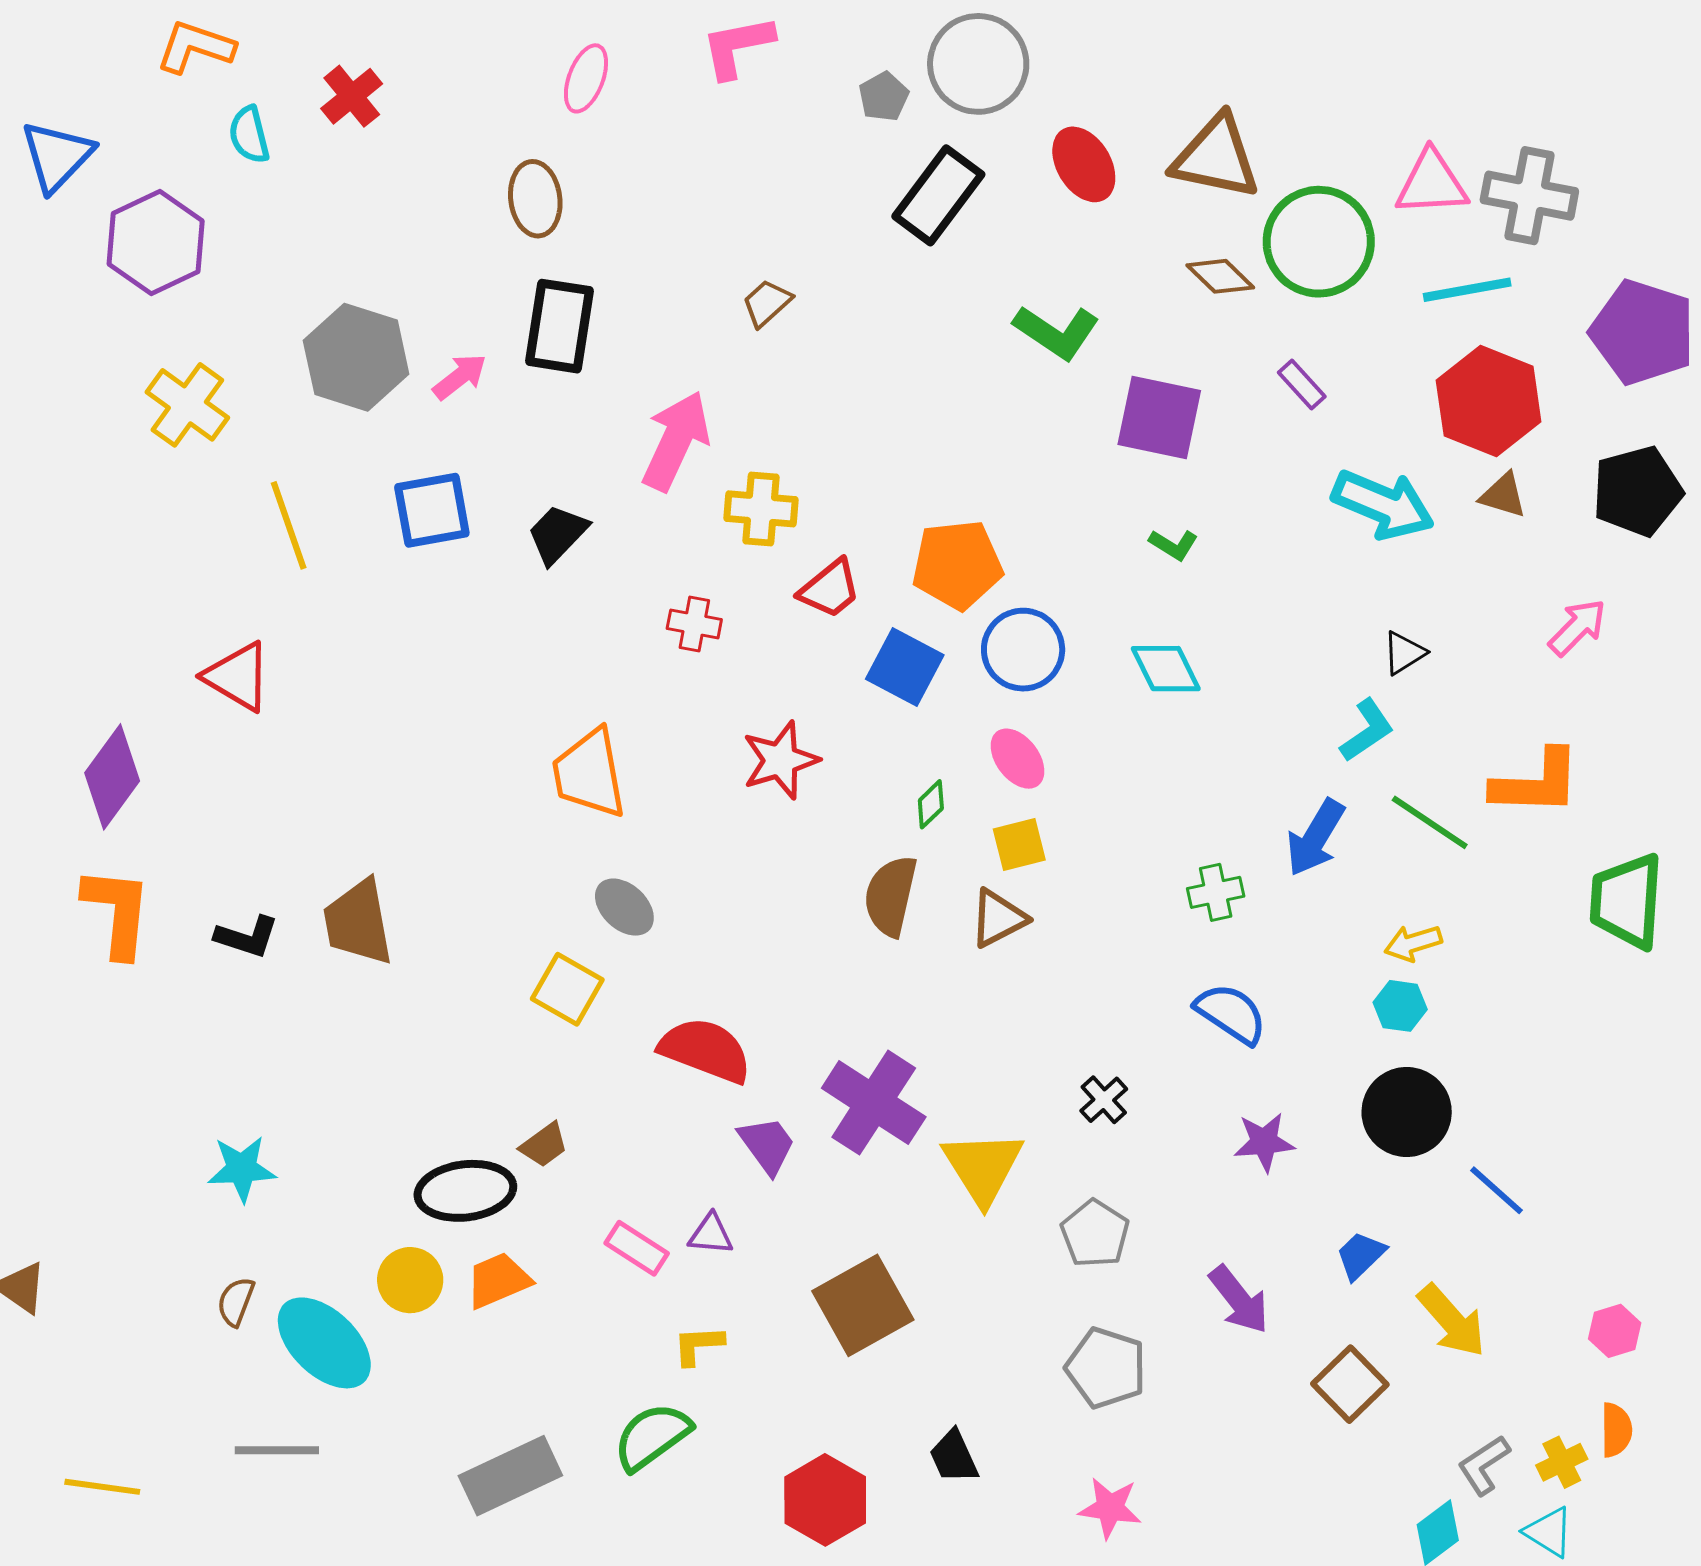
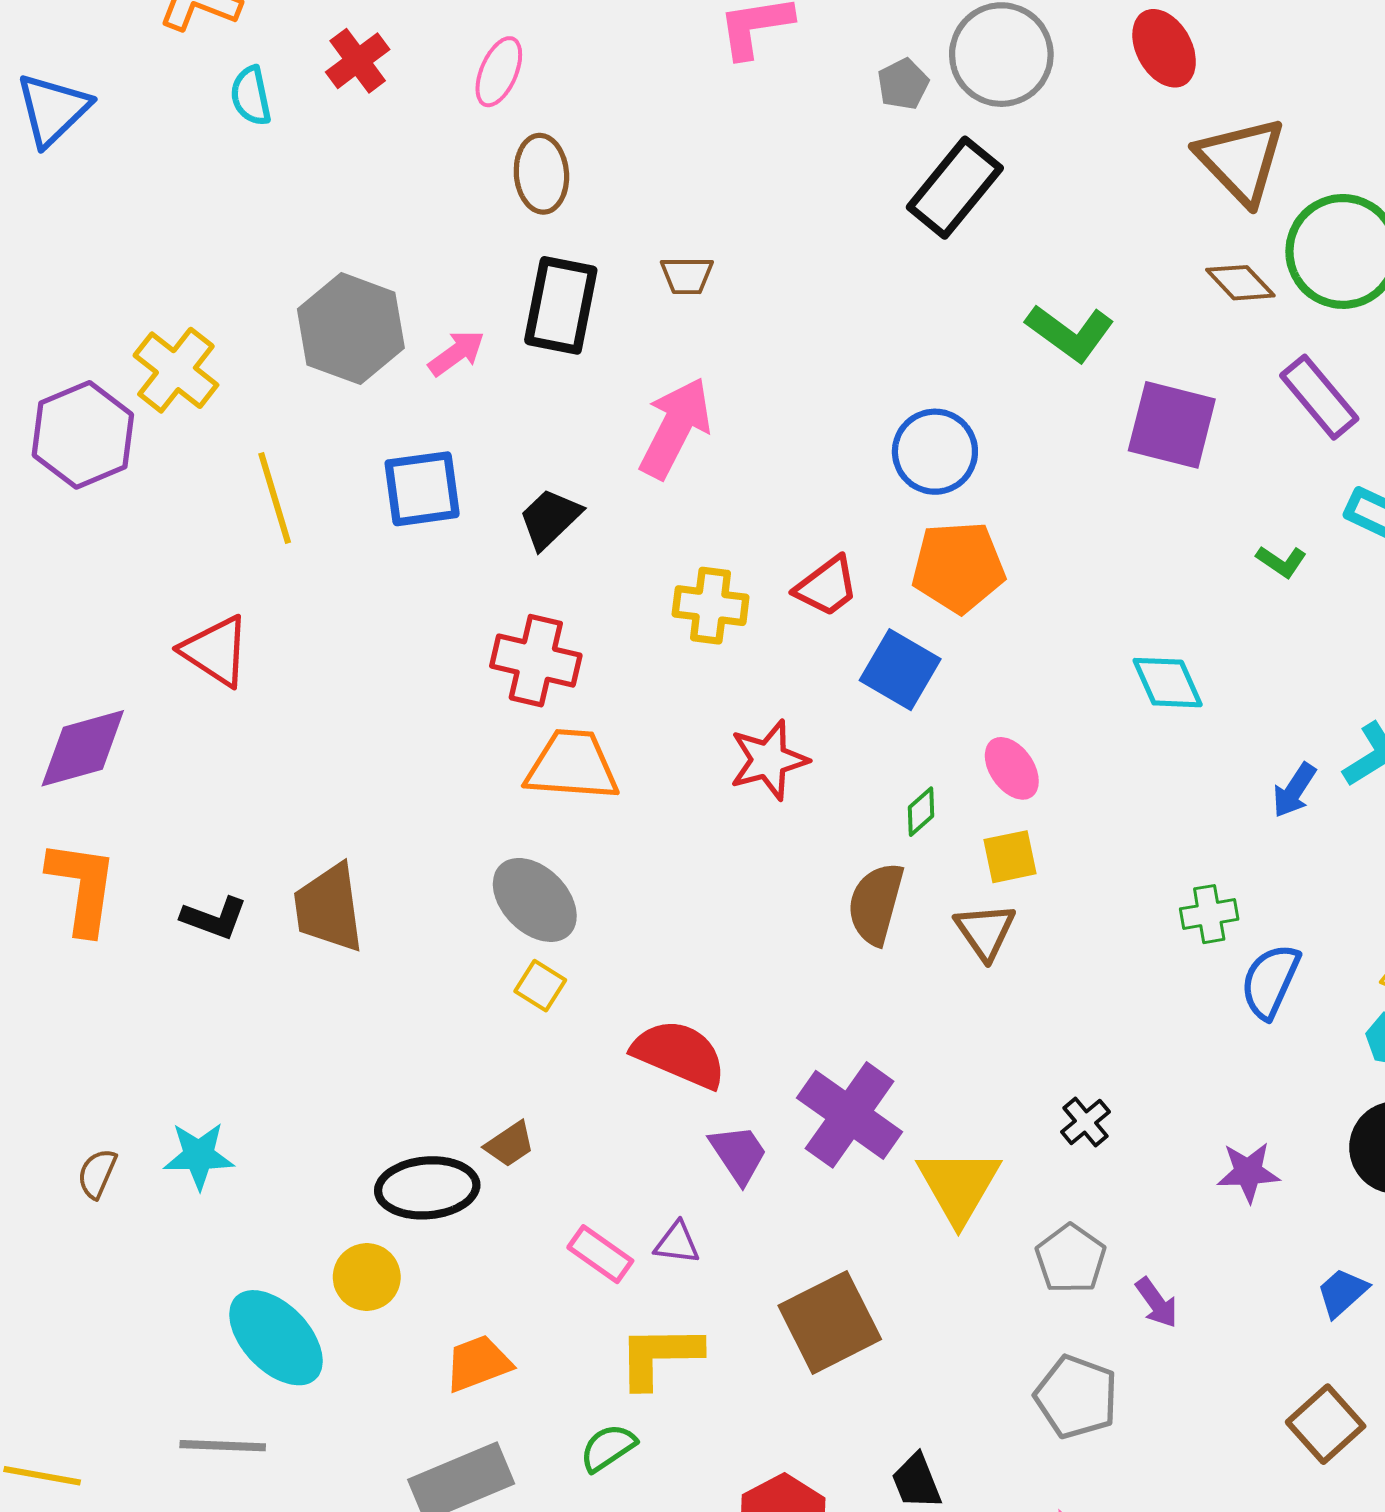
pink ellipse: (586, 78) -> (499, 72), moved
brown triangle: (1216, 157) -> (1241, 160), turned 32
red ellipse: (1084, 164) -> (1164, 48), moved
purple hexagon: (156, 242) -> (83, 435), moved
brown trapezoid: (767, 303) -> (687, 275), moved, turned -140
purple rectangle: (1302, 384) -> (1319, 397), size x1.6
yellow cross: (761, 509) -> (711, 606), moved
green L-shape: (1174, 545) -> (1281, 561), moved
red cross: (694, 624) -> (536, 661), moved, size x1.6
blue circle: (1023, 650) -> (935, 452), moved
orange trapezoid: (589, 774) -> (572, 765), turned 102
purple diamond: (112, 777) -> (83, 748), turned 36
blue arrow: (1315, 838) -> (1294, 790), moved, size x0.7
gray ellipse: (624, 907) -> (535, 900), moved, size x1.4
brown triangle: (998, 918) -> (985, 931), turned -40
yellow square: (567, 989) -> (540, 986), size x0.7
blue semicircle: (1231, 1014) -> (1270, 981), moved, turned -102
orange trapezoid: (498, 1280) -> (478, 1363), moved
purple arrow: (1239, 1300) -> (1157, 1303), moved, size x0.7
brown semicircle: (236, 1302) -> (97, 1174), moved
yellow L-shape: (698, 1345) -> (659, 1356), size x1.6
green semicircle: (652, 1436) -> (608, 1448), size x0.7

